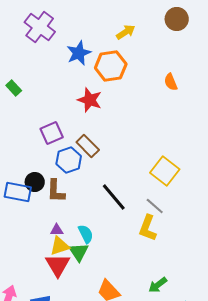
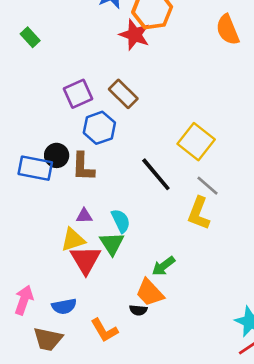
orange semicircle: (171, 82) -> (228, 30), size x1.4
red star: (90, 100) -> (135, 35), moved
brown rectangle: (88, 146) -> (123, 94), moved
yellow square: (165, 171) -> (196, 142), moved
yellow triangle: (60, 246) -> (73, 240), moved
green arrow: (158, 285) -> (163, 266), moved

